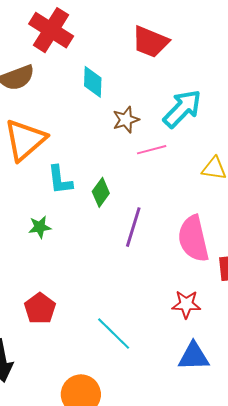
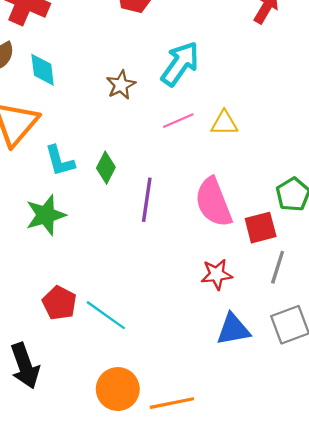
cyan diamond: (93, 82) -> (43, 70), moved
pink line: (152, 150) -> (178, 121), moved
green star: (40, 227) -> (46, 215), size x1.6
cyan line: (114, 334) -> (106, 315), moved

